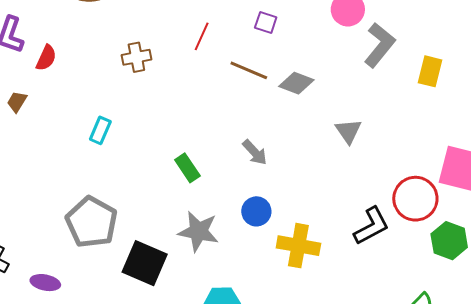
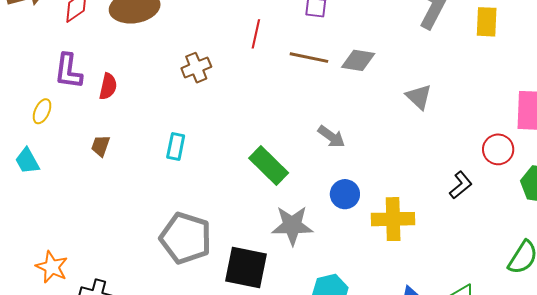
brown trapezoid: (17, 102) -> (101, 146), moved
green rectangle: (187, 168) -> (269, 165), size x1.4
red circle: (415, 199) -> (498, 149), size x0.7
black L-shape: (372, 226) -> (461, 185), size x0.7

